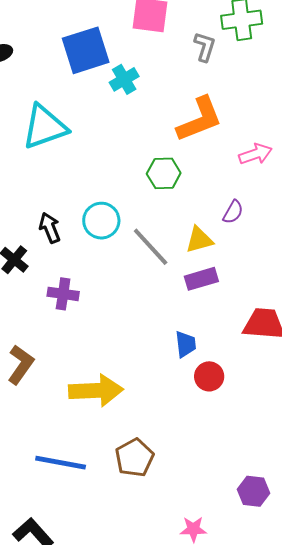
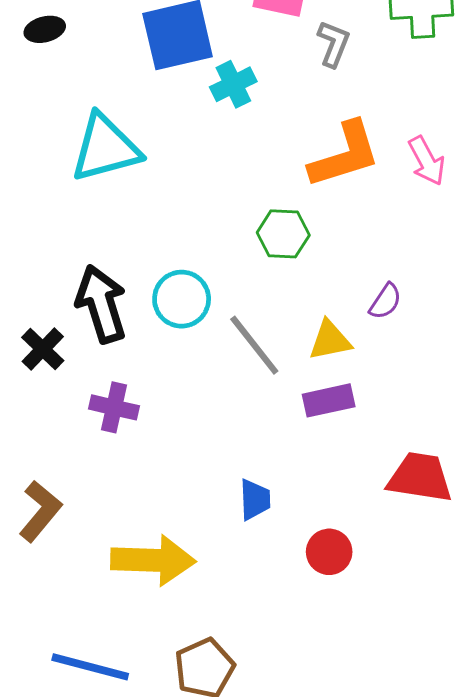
gray L-shape: (205, 47) -> (334, 44), moved
pink arrow: (255, 154) -> (427, 161), moved, turned 76
black arrow: (50, 228) -> (101, 304), size x1.6
blue trapezoid: (185, 344) -> (255, 500), moved

